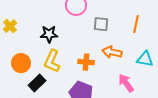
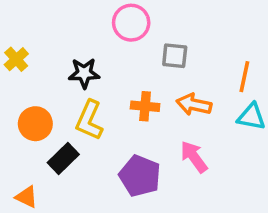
orange line: (136, 24) -> (244, 77), moved
orange cross: (86, 62) -> (145, 106), moved
pink arrow: (126, 83) -> (194, 157), moved

